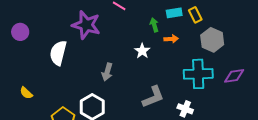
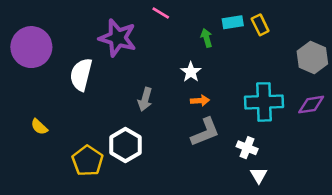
purple circle: (20, 32) -> (31, 47), size x1.8
orange arrow: (171, 39) -> (200, 101), moved
gray hexagon: (212, 40) -> (312, 58), moved

